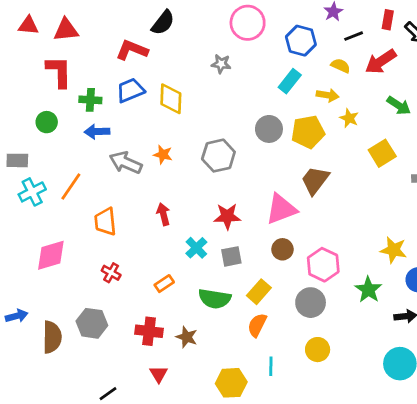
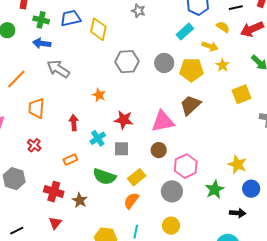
orange star: (163, 155) -> (99, 95), moved
gray hexagon: (218, 156) -> (127, 62), moved
red arrow: (163, 214) -> (74, 123), moved

